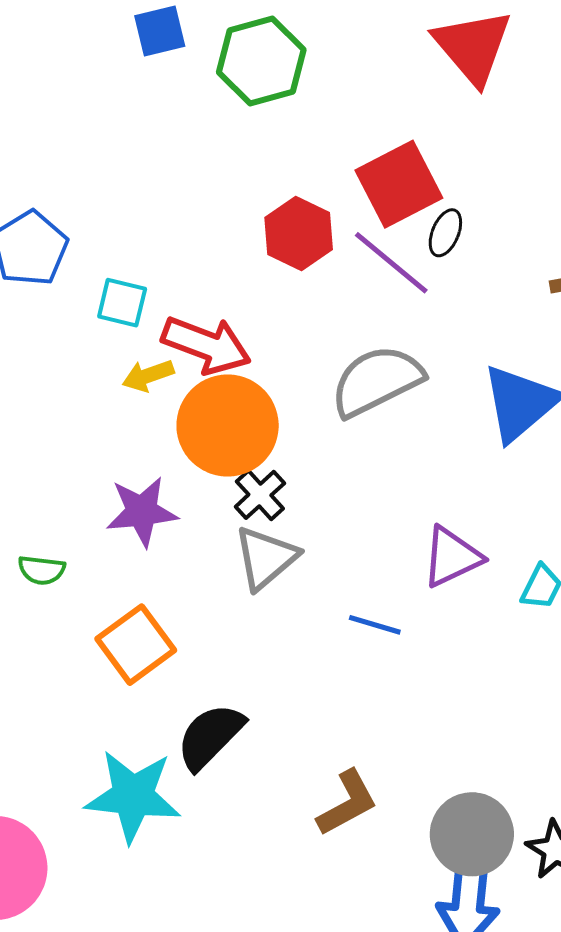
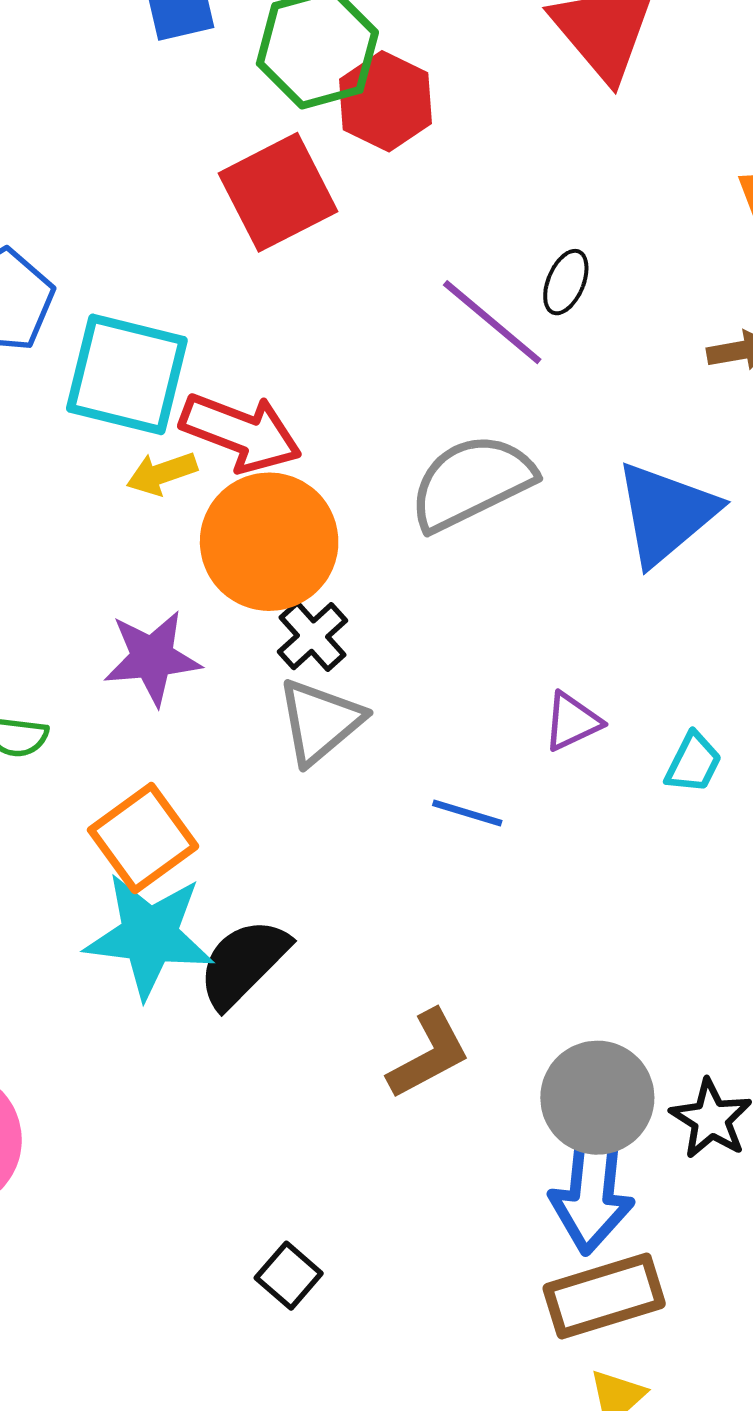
red square: (399, 184) -> (278, 192), moved
red hexagon: (299, 234) -> (386, 101), moved
cyan square: (122, 303) -> (127, 374), size x1.8
purple triangle: (452, 557) -> (572, 722), size x0.7
cyan star: (133, 796) -> (149, 935), moved

